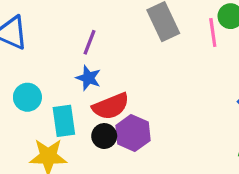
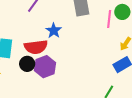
blue star: (88, 78) -> (54, 31), moved

